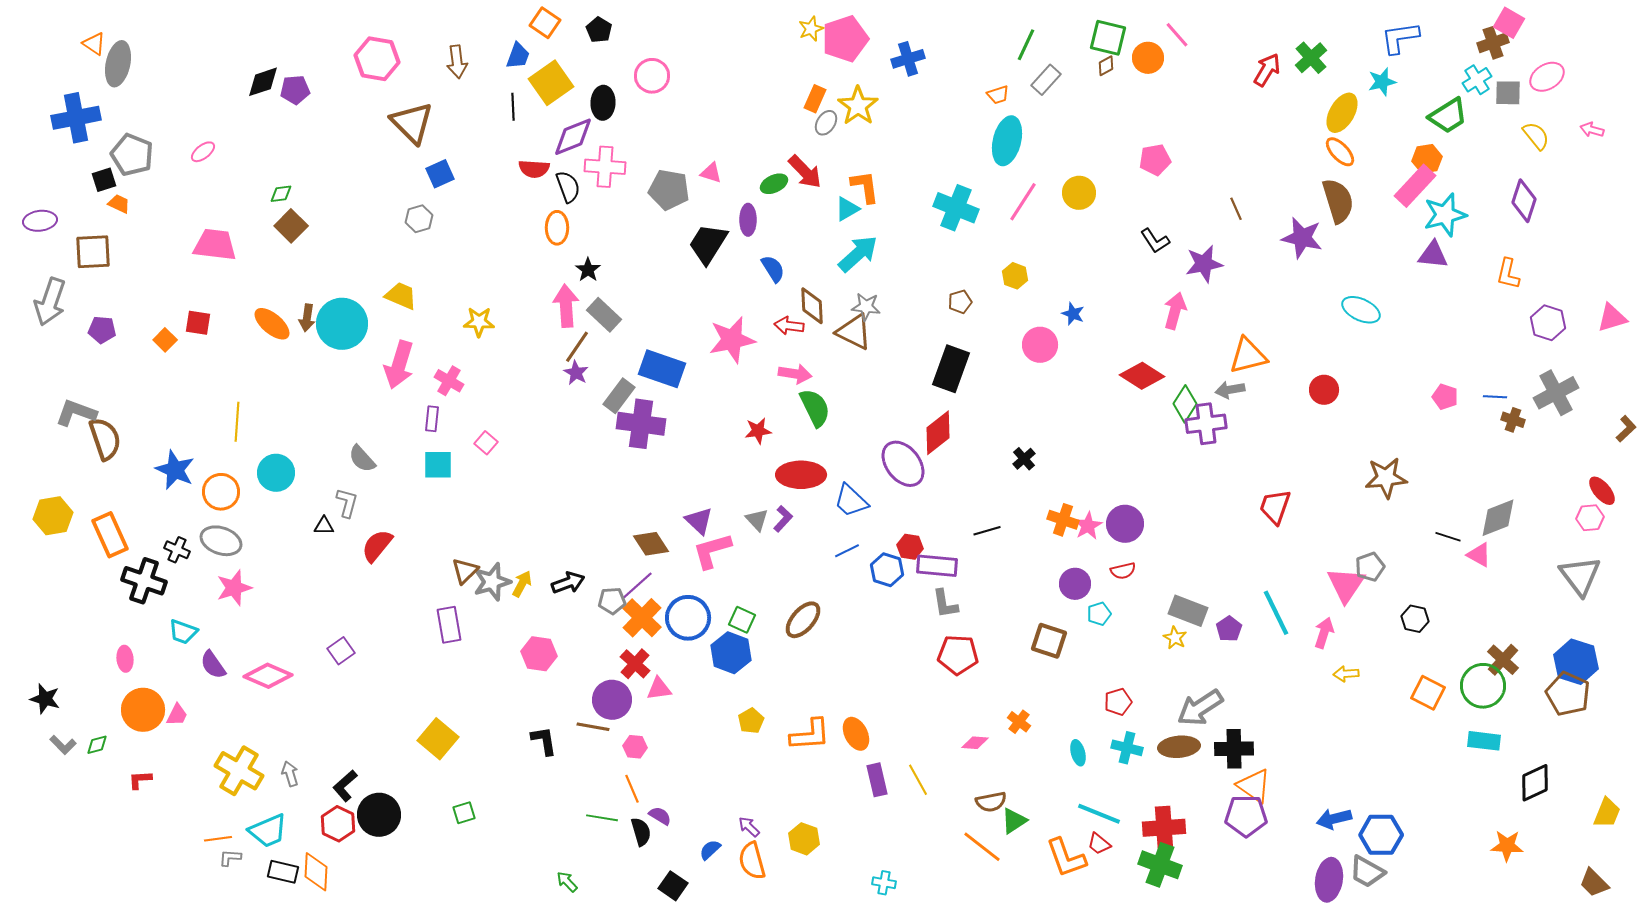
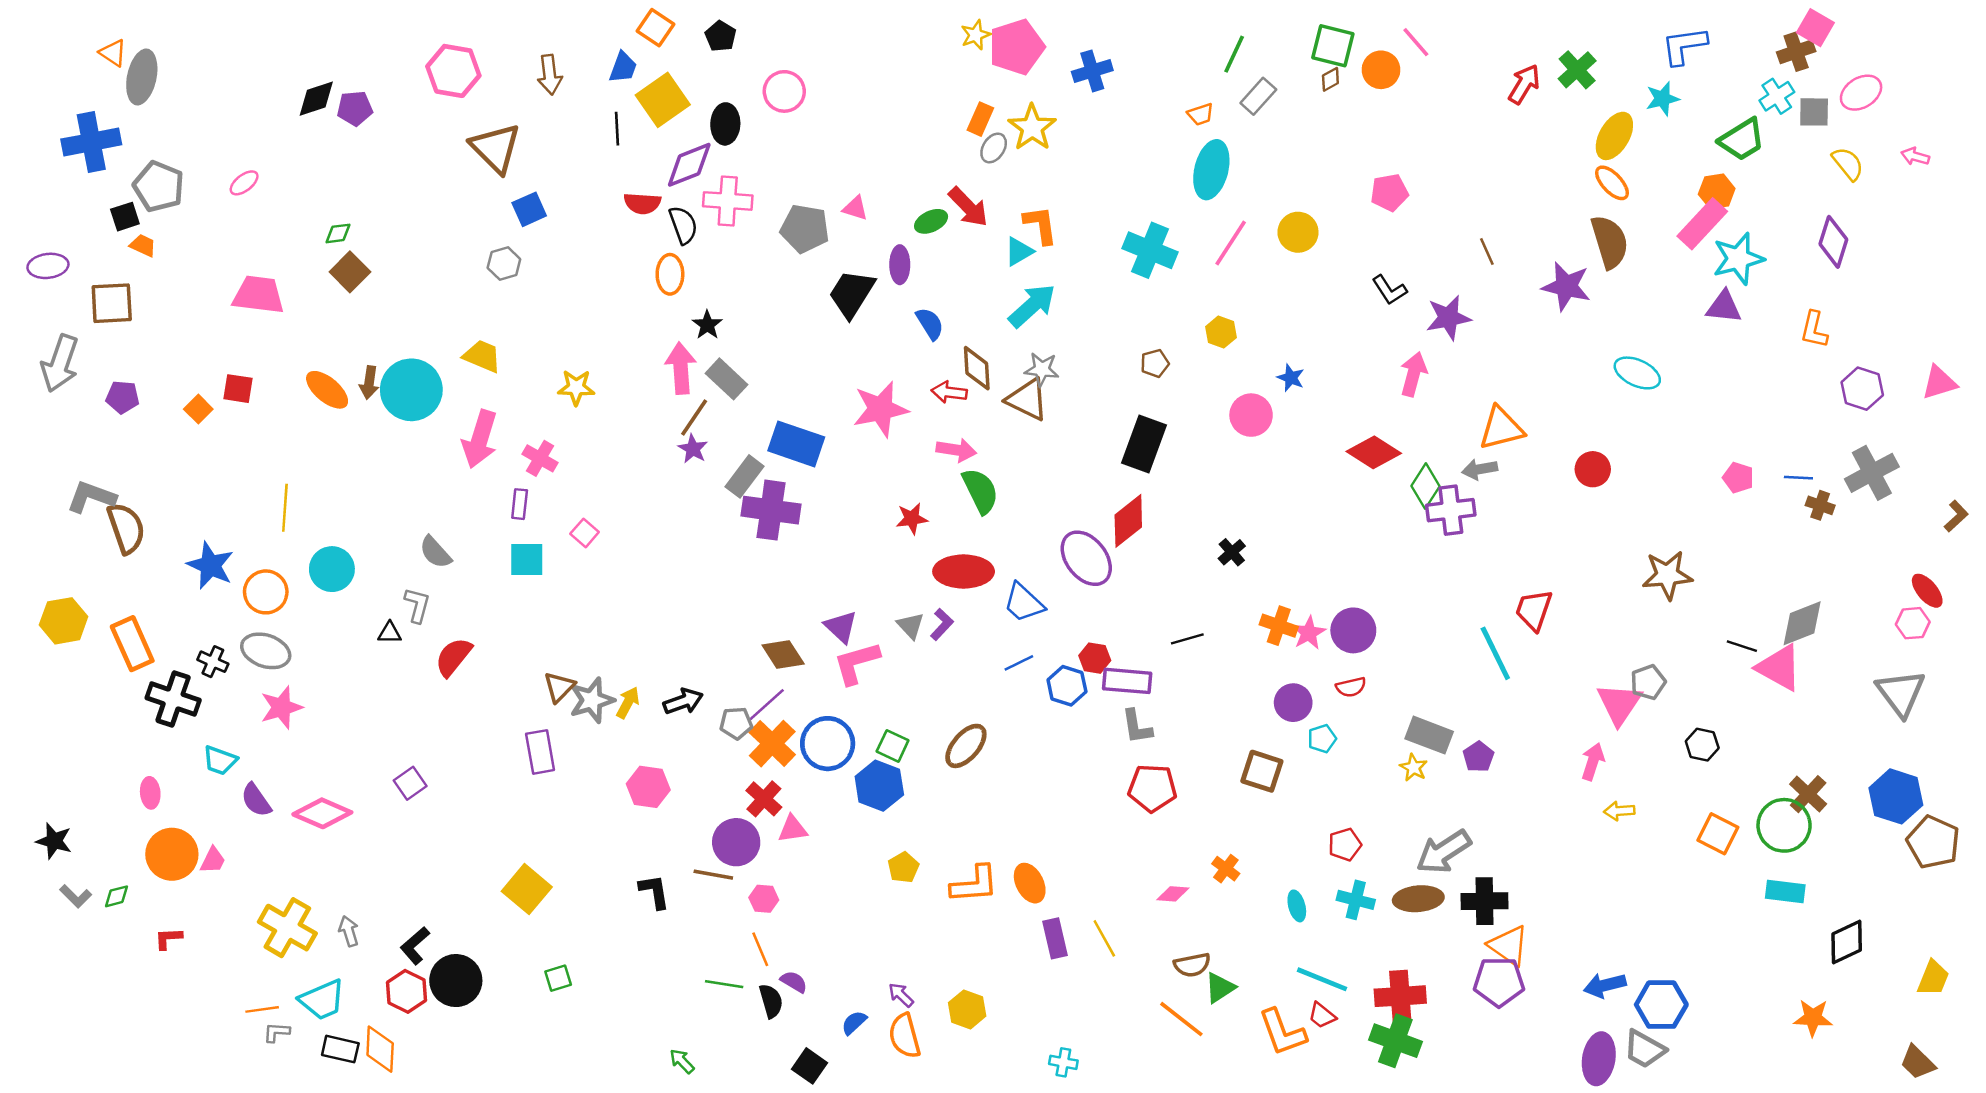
pink triangle: (1479, 555) -> (1779, 668), size x1.6
cyan line: (1276, 613) -> (1495, 653), moved
brown pentagon: (1568, 694) -> (1933, 842), moved

